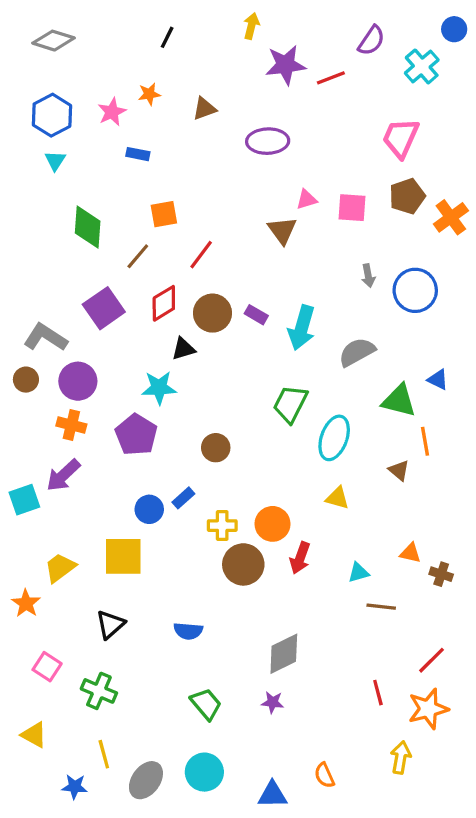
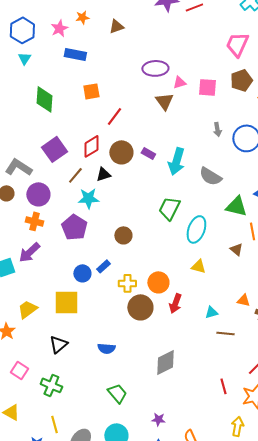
purple ellipse: (268, 141) -> (155, 68), moved
blue rectangle: (138, 154) -> (75, 54), size x1.5
brown line: (138, 256) -> (75, 175), moved
gray semicircle: (357, 352) -> (210, 176), turned -120
purple star: (272, 702) -> (158, 419), moved

